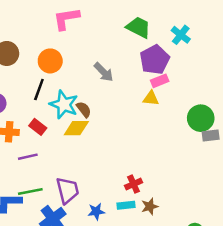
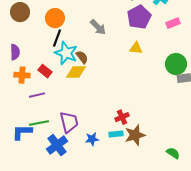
pink rectangle: (160, 81) -> (173, 23), moved
black line: (39, 90) -> (57, 38), moved
brown star: (150, 206) -> (135, 135), size x1.5

